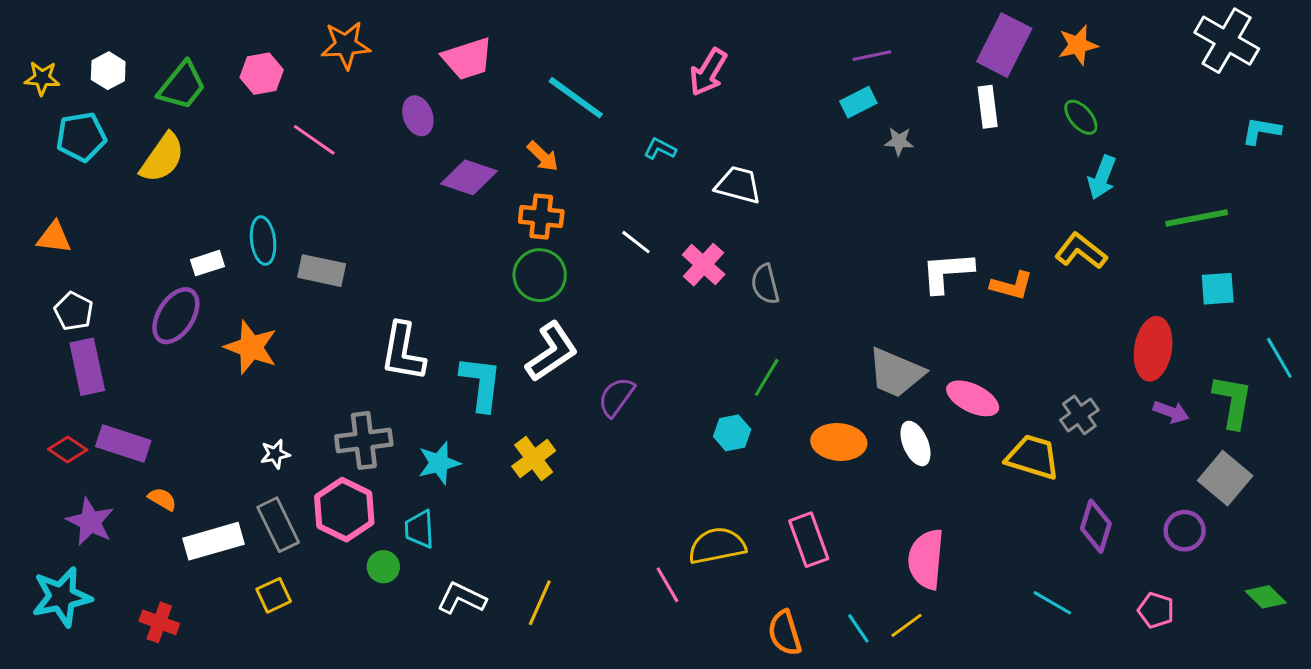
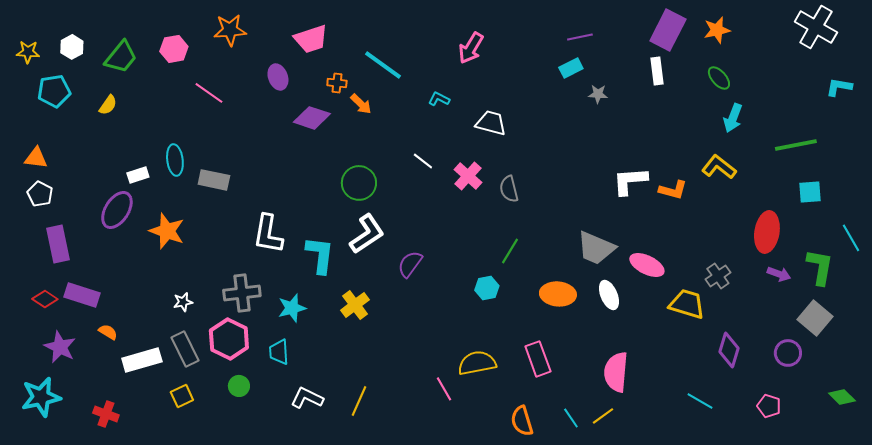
yellow semicircle: (162, 158) -> (108, 105), size x0.6
orange cross: (541, 216) -> (337, 83), moved, size x0.7
white pentagon: (74, 311) -> (40, 194), moved
green circle: (383, 567) -> (239, 386), moved

